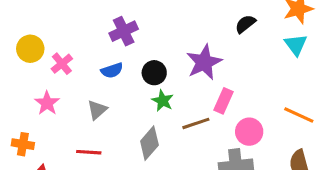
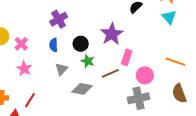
blue semicircle: (112, 70) -> (54, 45), turned 112
pink star: (47, 103) -> (24, 69), moved
gray triangle: (97, 110) -> (62, 69), moved
gray diamond: (149, 143) -> (82, 89), turned 65
red line: (89, 152) -> (30, 100), moved, turned -56

